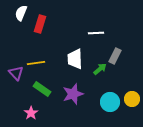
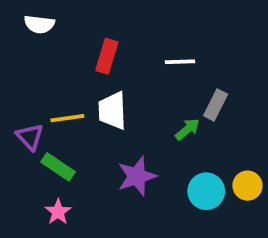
white semicircle: (21, 13) -> (39, 24), turned -105
red rectangle: (40, 24) -> (107, 56), moved
white trapezoid: (75, 59) -> (112, 111), moved
green rectangle: (42, 89) -> (58, 167), moved

